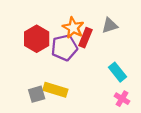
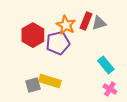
red rectangle: (85, 38) -> (86, 21), moved

